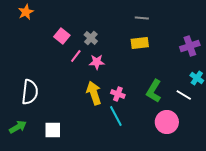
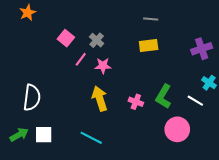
pink cross: (118, 94) -> (136, 102), moved
cyan line: (116, 116) -> (91, 138), moved, turned -35
white square: (53, 130) -> (44, 135), moved

